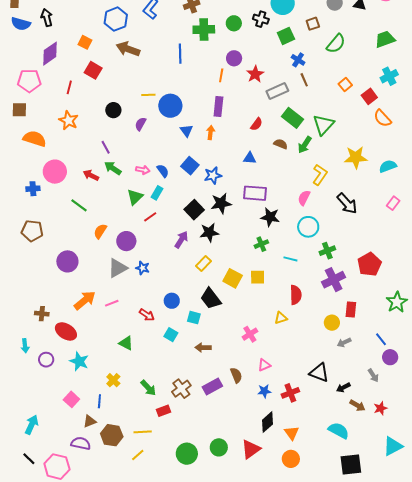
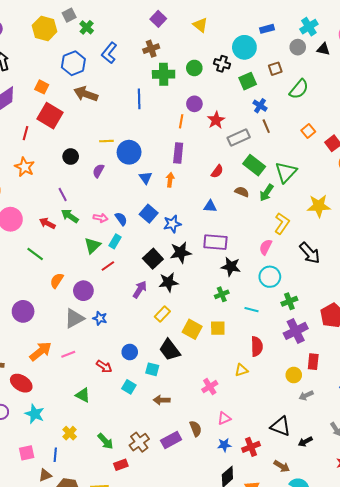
red square: (93, 70) -> (50, 116), size x1.4
pink square: (71, 399) -> (27, 453), turned 35
brown arrow: (357, 405) -> (282, 466), moved

